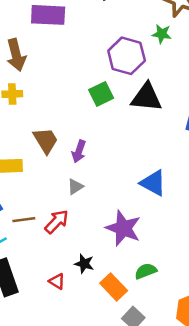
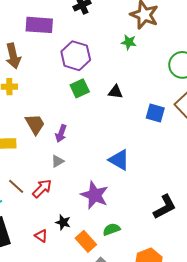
purple hexagon: (127, 56) -> (76, 56), moved
black triangle: (147, 97) -> (116, 92), size x0.6
brown line: (24, 220) -> (16, 186), turned 48

